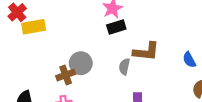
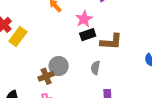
yellow rectangle: (34, 27) -> (18, 36), turned -42
brown L-shape: (146, 52) -> (111, 42), moved

